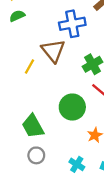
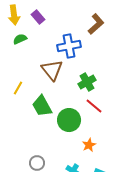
yellow line: (30, 67) -> (18, 88), moved
green trapezoid: (33, 126) -> (42, 106), moved

